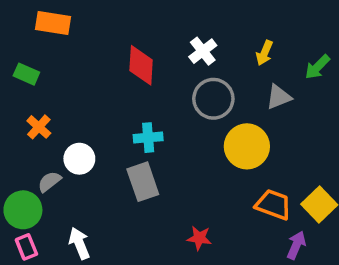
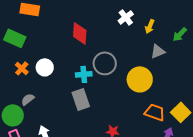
white cross: (203, 51) -> (126, 17), moved
green rectangle: (26, 74) -> (15, 38), size x1.5
gray circle: (213, 99) -> (105, 63), moved
white circle: (79, 159) -> (45, 67), moved

